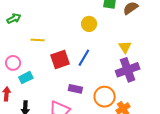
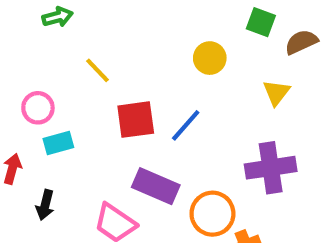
yellow line: (38, 40) -> (97, 70), turned 32
yellow triangle: (125, 47) -> (276, 93), moved
purple rectangle: (75, 89) -> (156, 186), size x1.5

